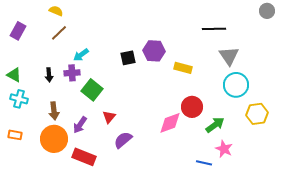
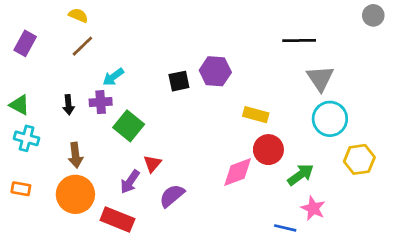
yellow rectangle: (183, 68) -> (256, 115), moved
purple arrow: (80, 125) -> (130, 182), moved

